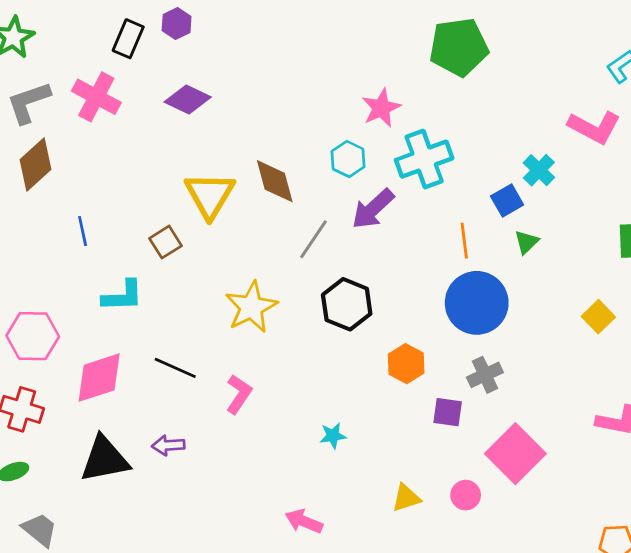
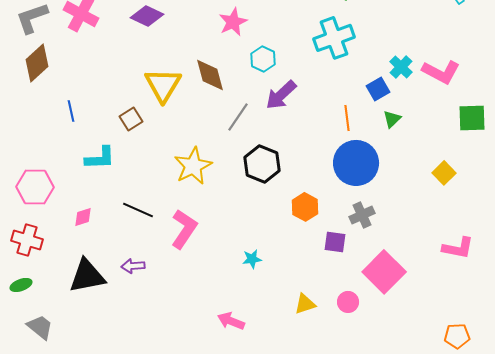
pink star: (381, 108) -> (233, 22), moved
pink L-shape: (594, 127) -> (441, 72), moved
cyan cross: (424, 159) -> (334, 38), moved
pink diamond: (99, 378) -> (83, 217), size x0.5
pink L-shape: (239, 394) -> (184, 229), size x1.4

